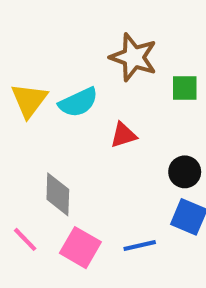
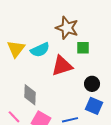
green square: (185, 88) -> (83, 48), moved
red triangle: (123, 135) -> (62, 66), size x1.6

